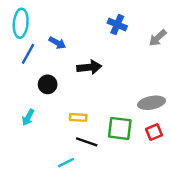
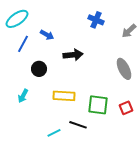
cyan ellipse: (21, 23) -> (17, 19), turned 50
gray ellipse: (152, 103) -> (124, 69), moved, turned 75
yellow rectangle: (78, 117) -> (64, 96), size x1.5
black line: (87, 142) -> (78, 125), moved

